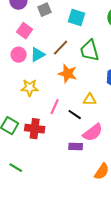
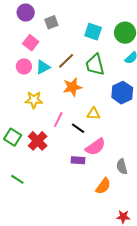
cyan square: (76, 18) -> (93, 32), moved
orange star: (68, 74) -> (72, 87), turned -30
red cross: (35, 129) -> (38, 141), turned 36

